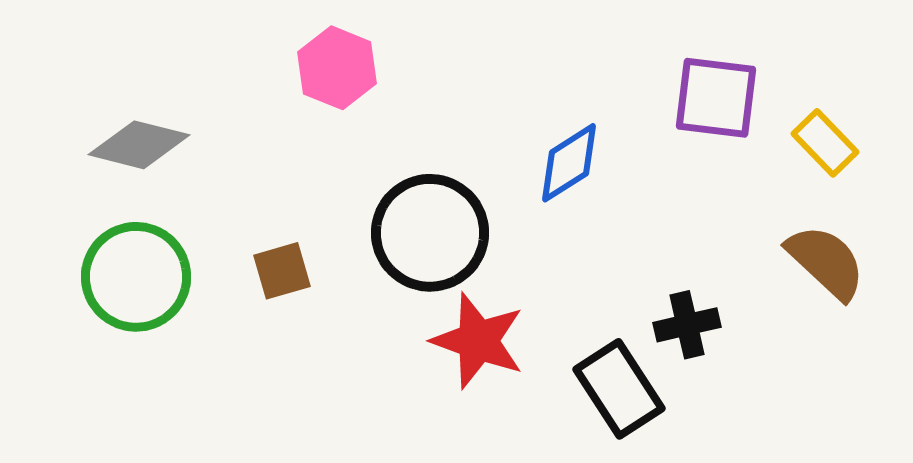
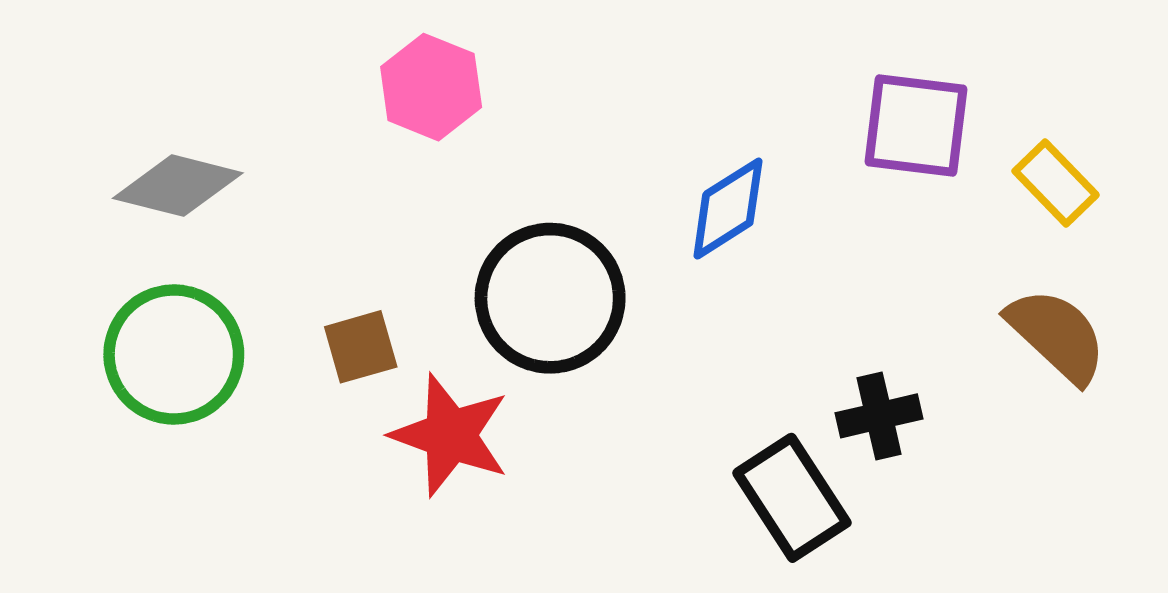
red star: (478, 341) -> (450, 435), moved

